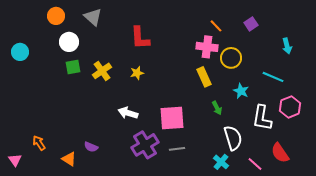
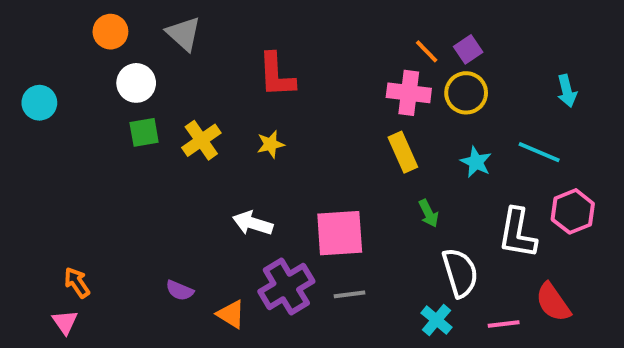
purple square: (251, 24) -> (468, 49), moved
yellow circle: (231, 58) -> (466, 93), moved
cyan star: (241, 91) -> (476, 162), moved
orange triangle: (69, 159) -> (231, 314), moved
pink triangle: (15, 160) -> (65, 322), moved
pink line: (255, 164) -> (504, 324), turned -49

